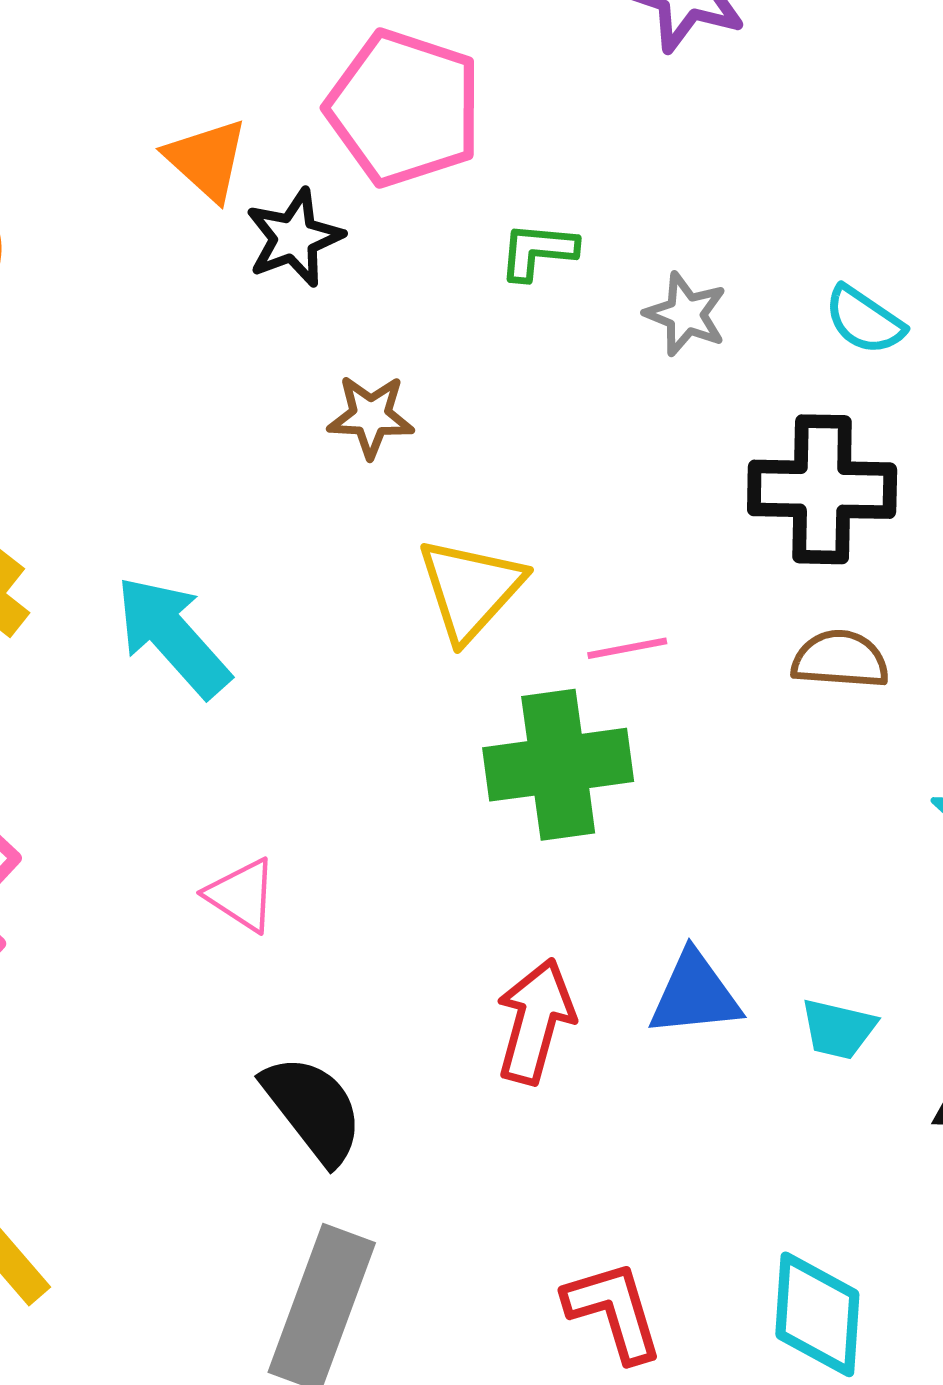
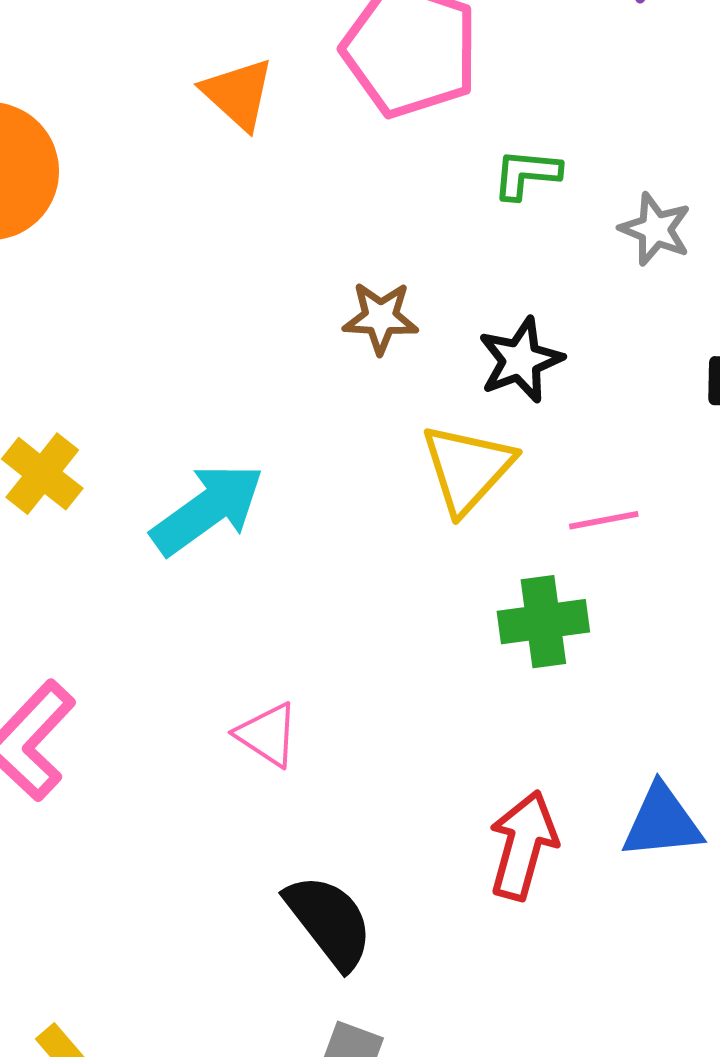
black star: (294, 238) -> (521, 360), moved
cyan arrow: (173, 636) -> (208, 509), turned 96
green cross: (558, 765) -> (543, 622), size x0.7

